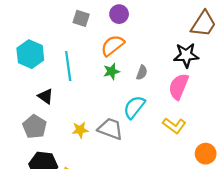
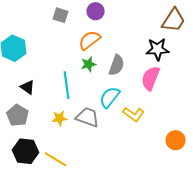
cyan line: (68, 66) -> (67, 85), moved
gray semicircle: (142, 73) -> (117, 65), size x1.5
yellow L-shape: (174, 126) -> (134, 114), moved

